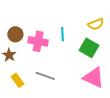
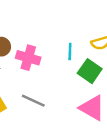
cyan line: (63, 34) -> (70, 51), moved

